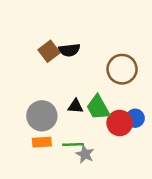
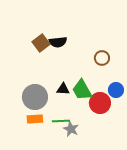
brown circle: (122, 69) -> (102, 58), size x0.6
blue circle: (135, 118) -> (116, 90), moved

